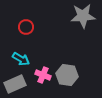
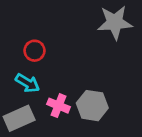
red circle: (26, 27) -> (35, 51), moved

